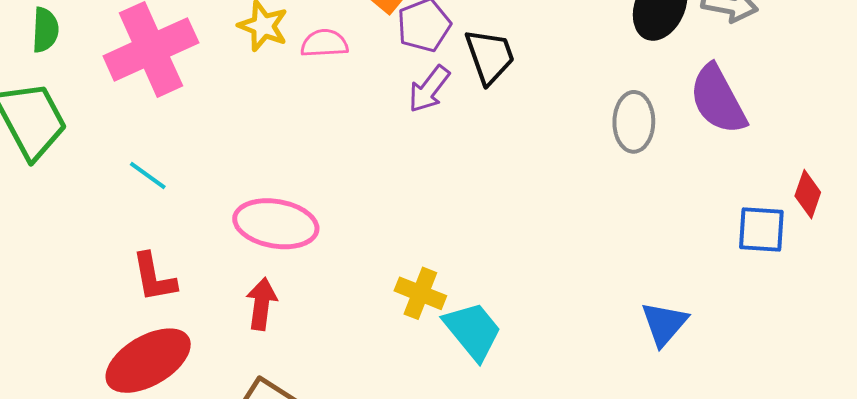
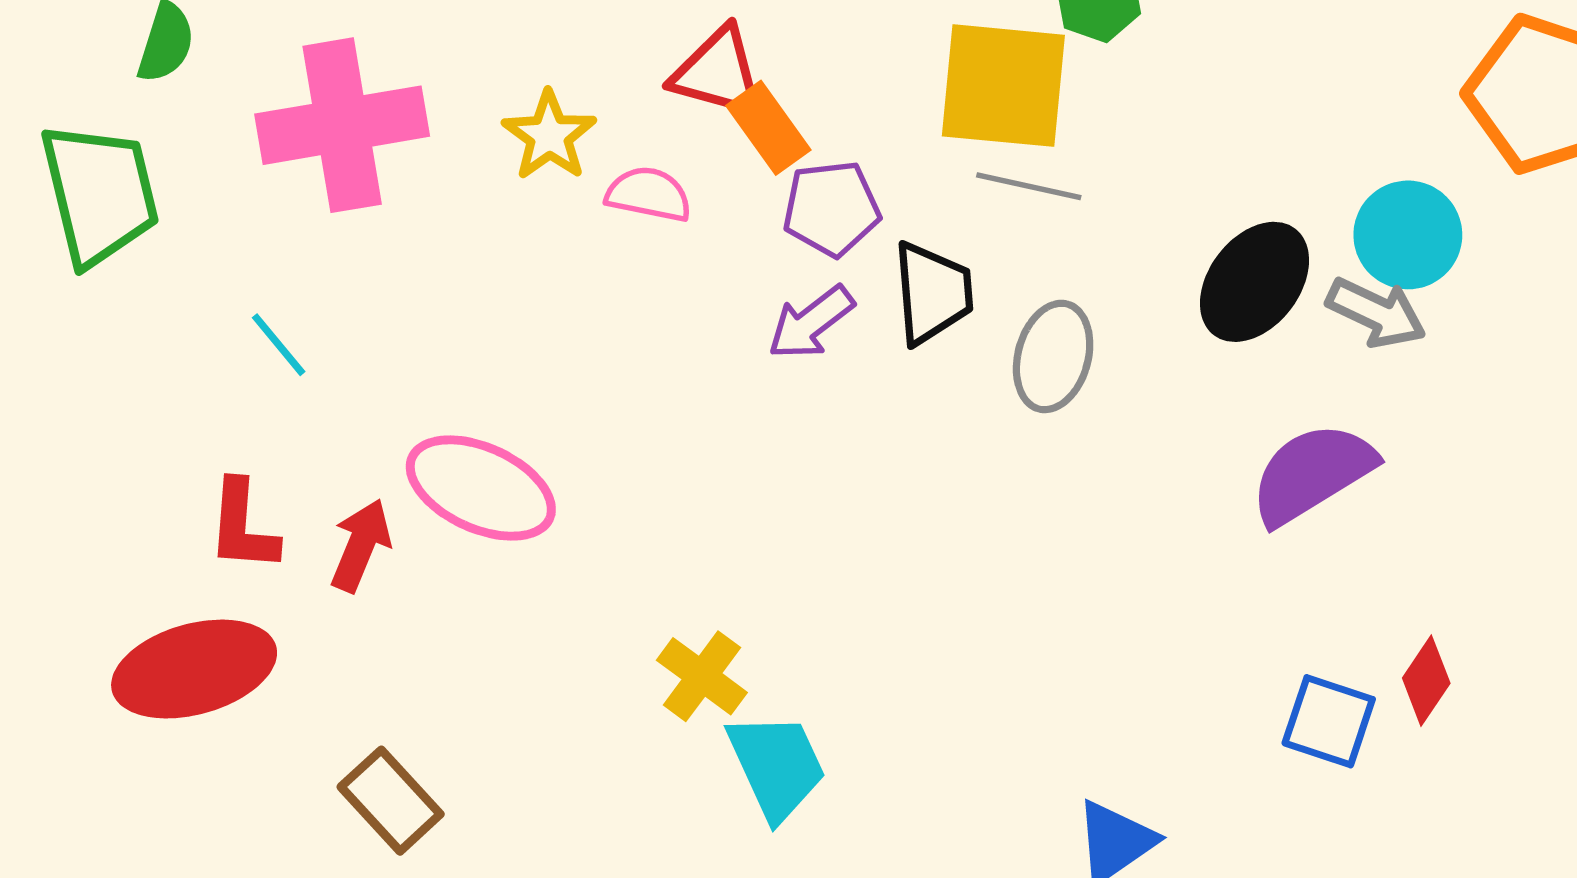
purple semicircle: (718, 99) -> (1312, 473), turned 72
gray ellipse: (634, 122) -> (1053, 356), moved
red arrow: (262, 304) -> (361, 545), moved

